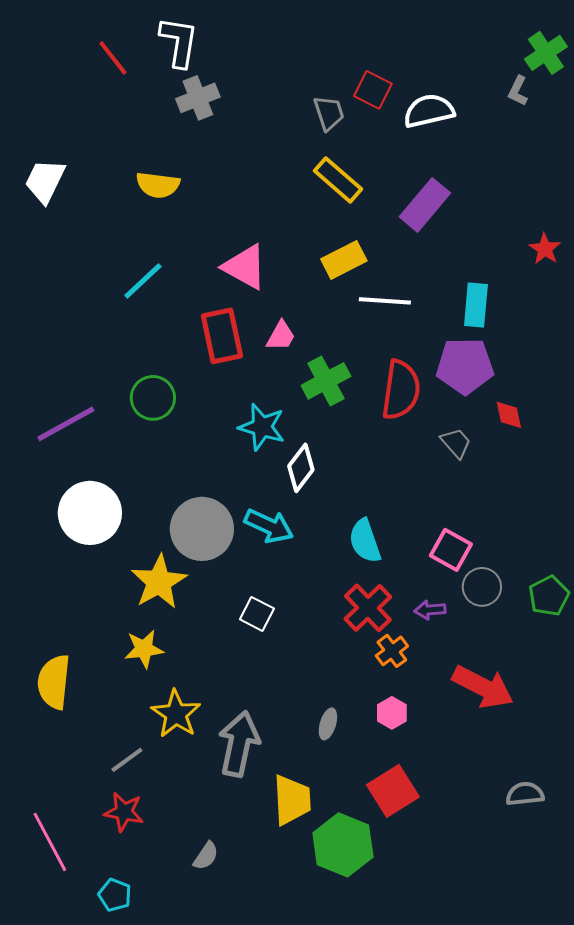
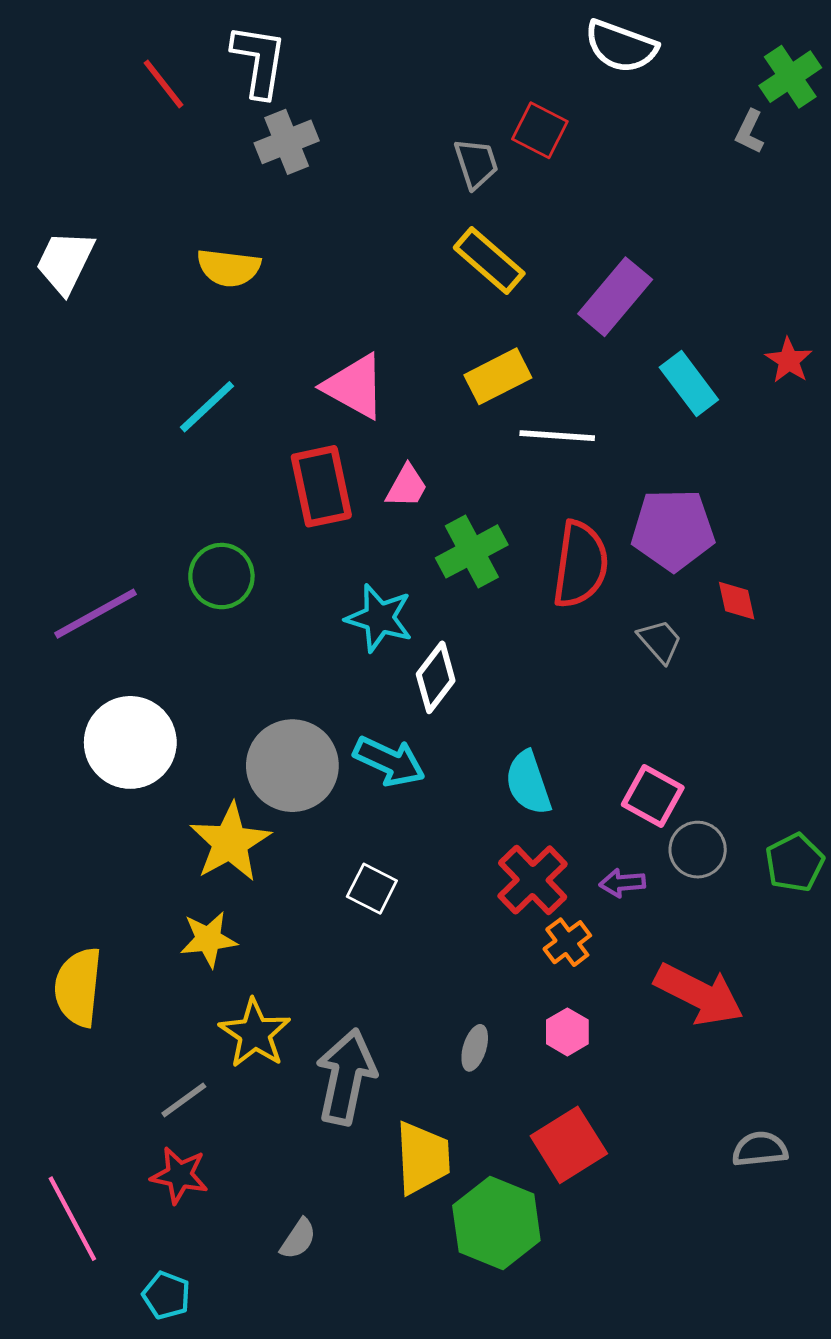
white semicircle: (429, 111) -> (621, 46), moved, turned -147
cyan rectangle: (476, 305) -> (689, 384), moved, turned -42

